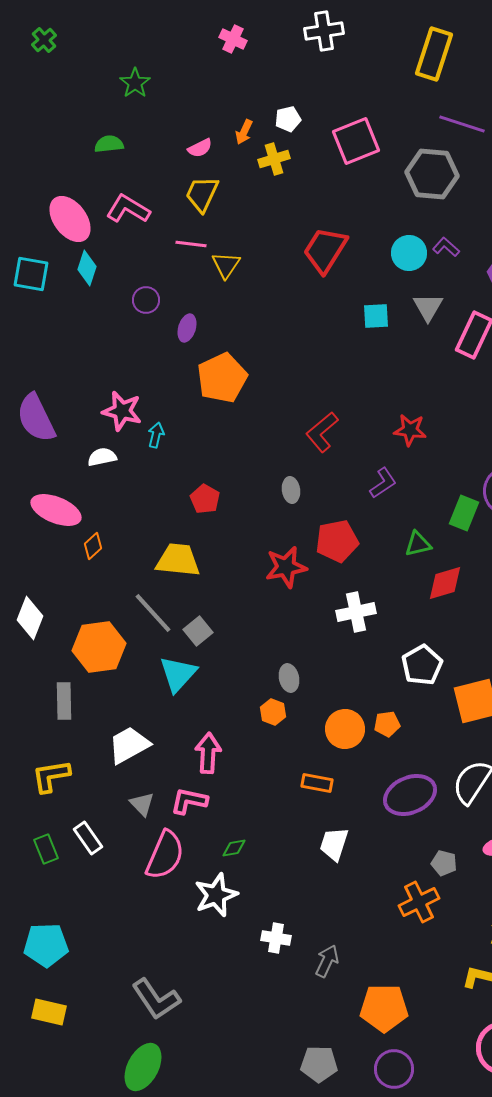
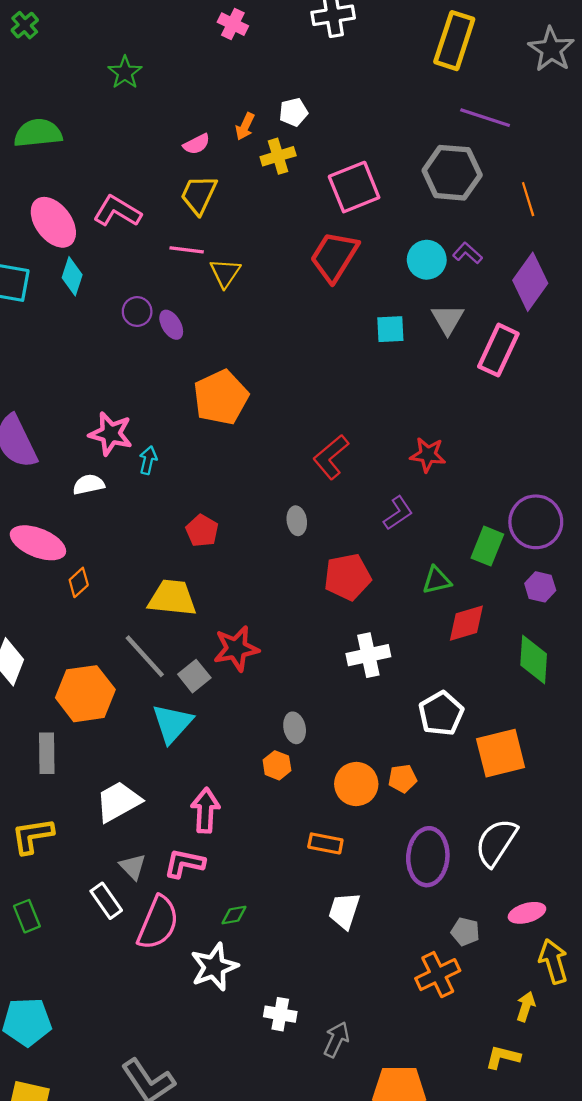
pink square: (356, 141) -> (354, 187), moved
green semicircle: (109, 144) -> (38, 133), moved, size x1.5
purple ellipse: (187, 328) -> (171, 325), moved, turned -48
red star: (286, 567) -> (236, 649), moved
purple ellipse: (410, 795) -> (428, 857), turned -63
white rectangle: (88, 838) -> (106, 901), moved

